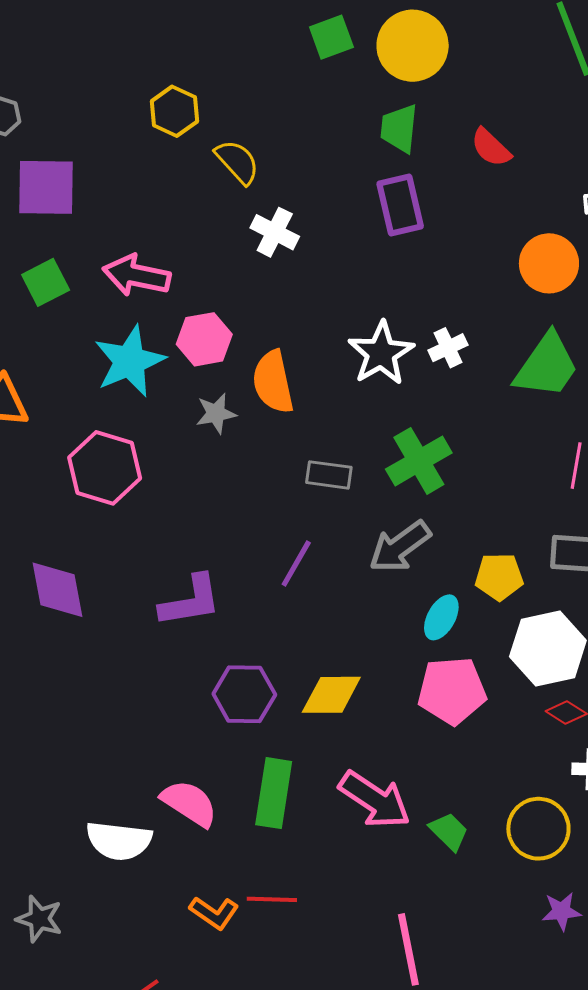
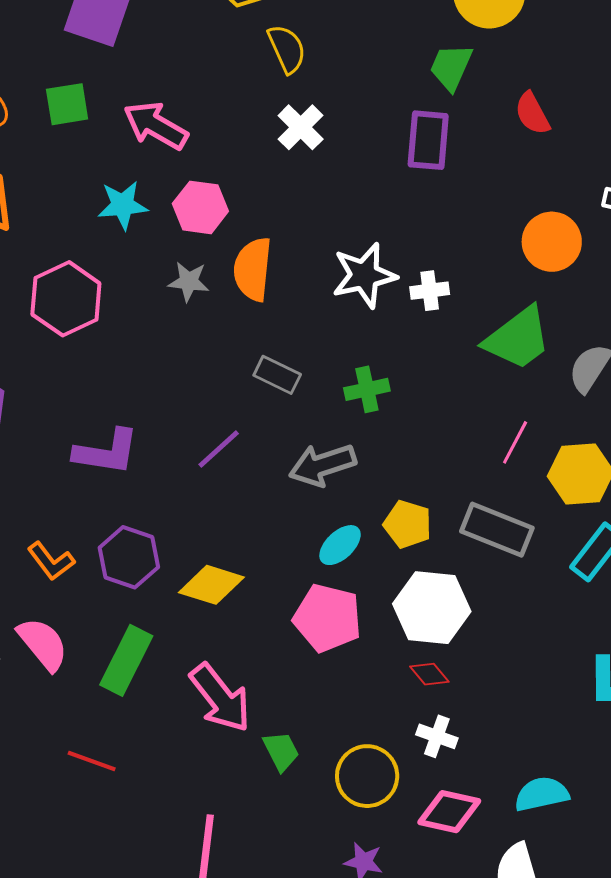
cyan star: (130, 361) -> (123, 205), size x0.7
green cross: (419, 461) -> (367, 389), size x0.7
orange L-shape: (214, 913) -> (51, 561), moved

